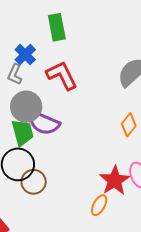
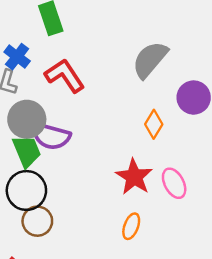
red star: (115, 180) -> (134, 177), moved
brown circle: (34, 182) -> (37, 221), moved

